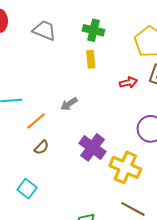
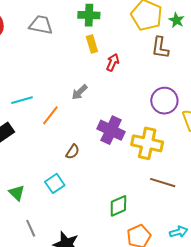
red arrow: (128, 82) -> (113, 62), moved, turned -42
brown semicircle: (41, 147) -> (73, 152), moved
cyan square: (27, 189) -> (55, 183), turned 30

